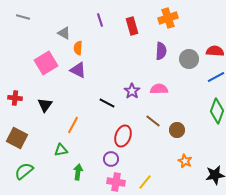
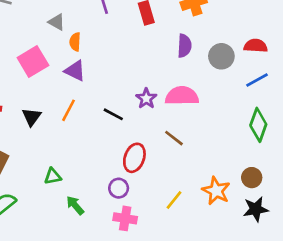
pink semicircle: (159, 89) -> (182, 96), size x1.4
orange line: (73, 125) -> (68, 110), moved
brown circle: (177, 130) -> (252, 178), moved
orange star: (185, 161) -> (216, 191), size x1.5
green arrow: (78, 172) -> (75, 205), turned -49
yellow line: (145, 182) -> (174, 200), moved

